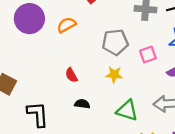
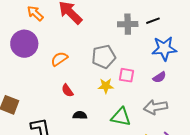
orange semicircle: (66, 25) -> (59, 59), moved
pink square: (148, 55) -> (126, 75), moved, turned 35

